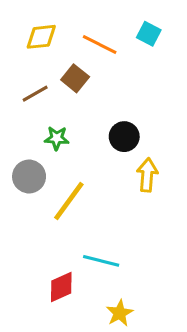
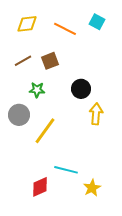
brown square: (75, 78) -> (50, 61), moved, turned 30
yellow star: (120, 313) -> (92, 188), moved

